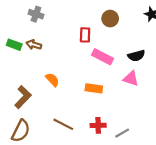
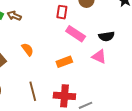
orange rectangle: (94, 88) -> (64, 62), turned -35
brown line: (63, 124) -> (33, 91), turned 42
red cross: (98, 125) -> (64, 96), size x1.5

